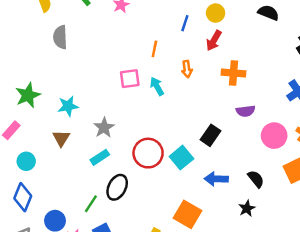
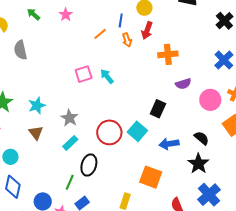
orange line: (154, 49) -> (100, 34), moved, turned 48
orange arrow: (187, 69) -> (127, 40), moved
black star: (247, 208) -> (198, 164), size x1.5

